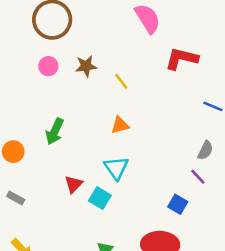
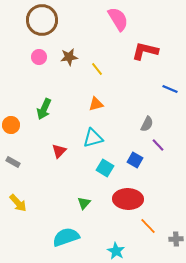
gray semicircle: (205, 150) -> (147, 124), moved
cyan triangle: (116, 168) -> (93, 138), turned 50
cyan square: (100, 198) -> (105, 168), moved
blue square: (178, 204) -> (135, 160), moved

